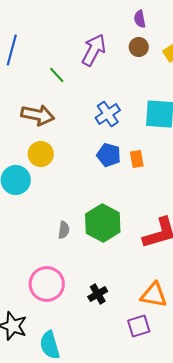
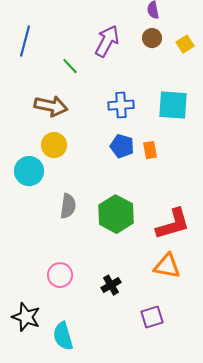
blue cross: (108, 114) -> (121, 105), turned 30
gray semicircle: (64, 230) -> (68, 206), moved, size x1.4
pink circle: (47, 284) -> (60, 275), size x0.7
orange triangle: (154, 295) -> (167, 266), moved

